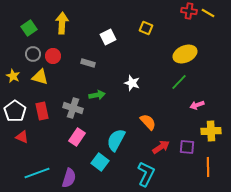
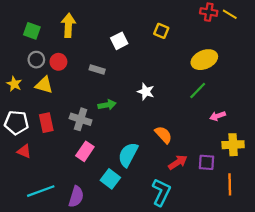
green square: (29, 28) -> (32, 31), turned -35
white pentagon: (15, 111) -> (16, 123), turned -30

